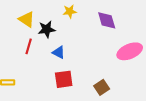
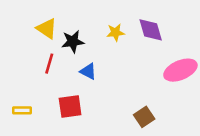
yellow star: (70, 11) -> (116, 32), moved
red square: (64, 79) -> (70, 106), moved

